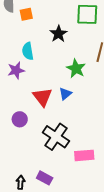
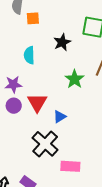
purple star: (16, 70) -> (13, 84), moved
blue triangle: (65, 94) -> (60, 117), moved
purple circle: (20, 119) -> (14, 106), moved

